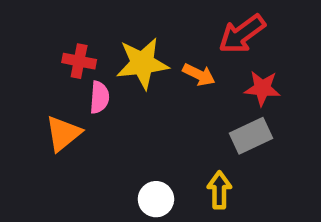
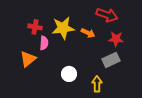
red arrow: (242, 34) -> (107, 15), turned -125
white circle: (156, 199) -> (69, 74), moved

